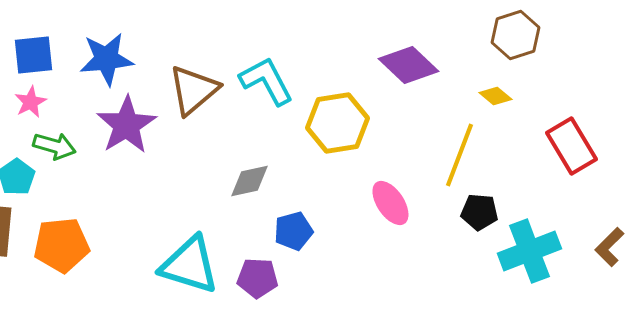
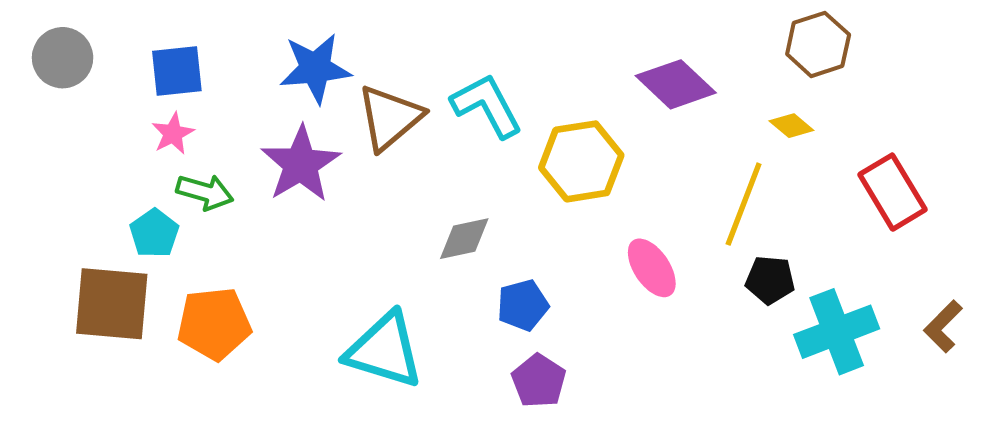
blue star: (106, 59) -> (315, 68), moved
purple pentagon: (257, 278) -> (539, 381), moved, turned 30

